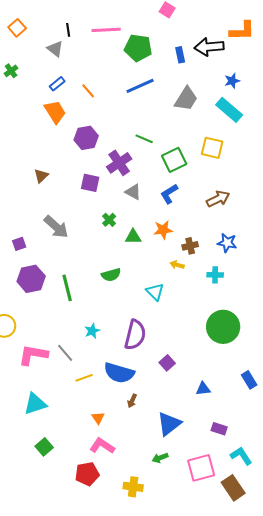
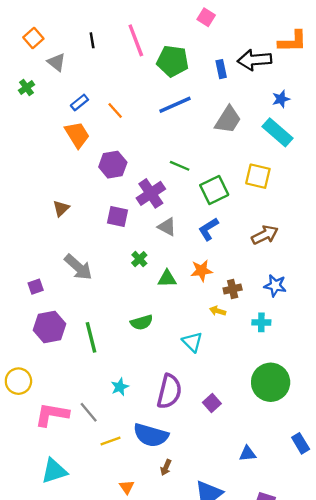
pink line: (106, 30) -> (136, 40), turned 72
gray triangle: (55, 49) -> (56, 62), moved
purple square: (167, 363) -> (212, 403), moved

